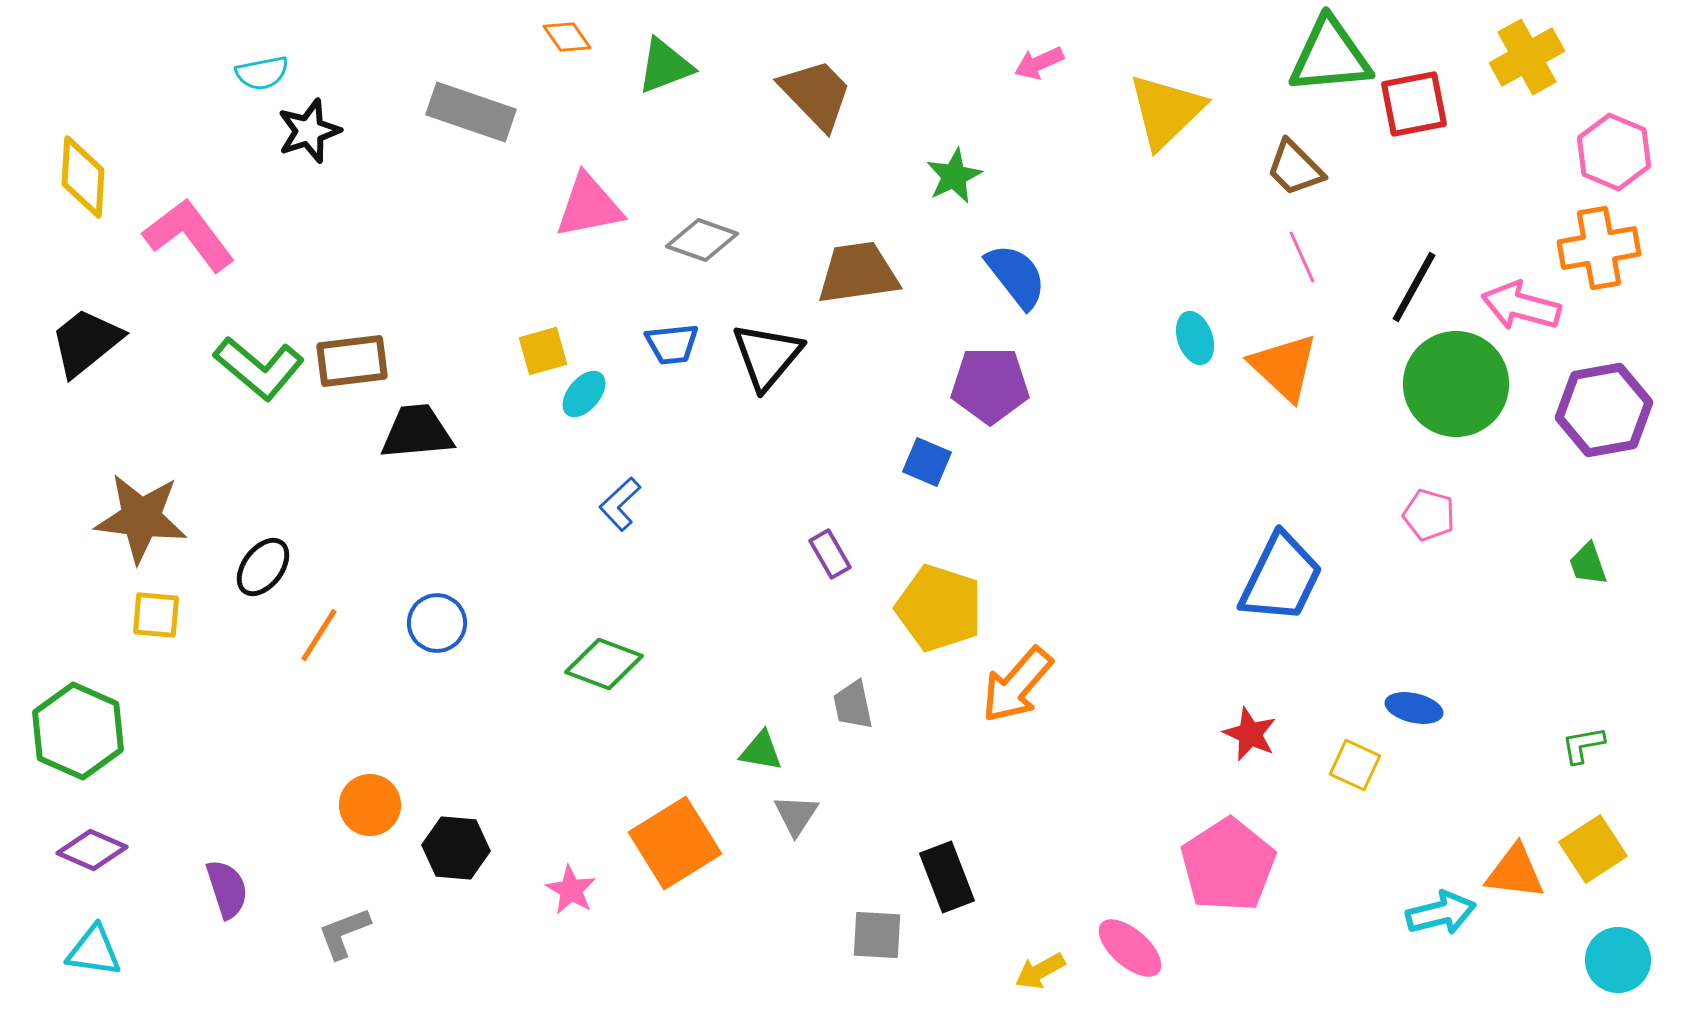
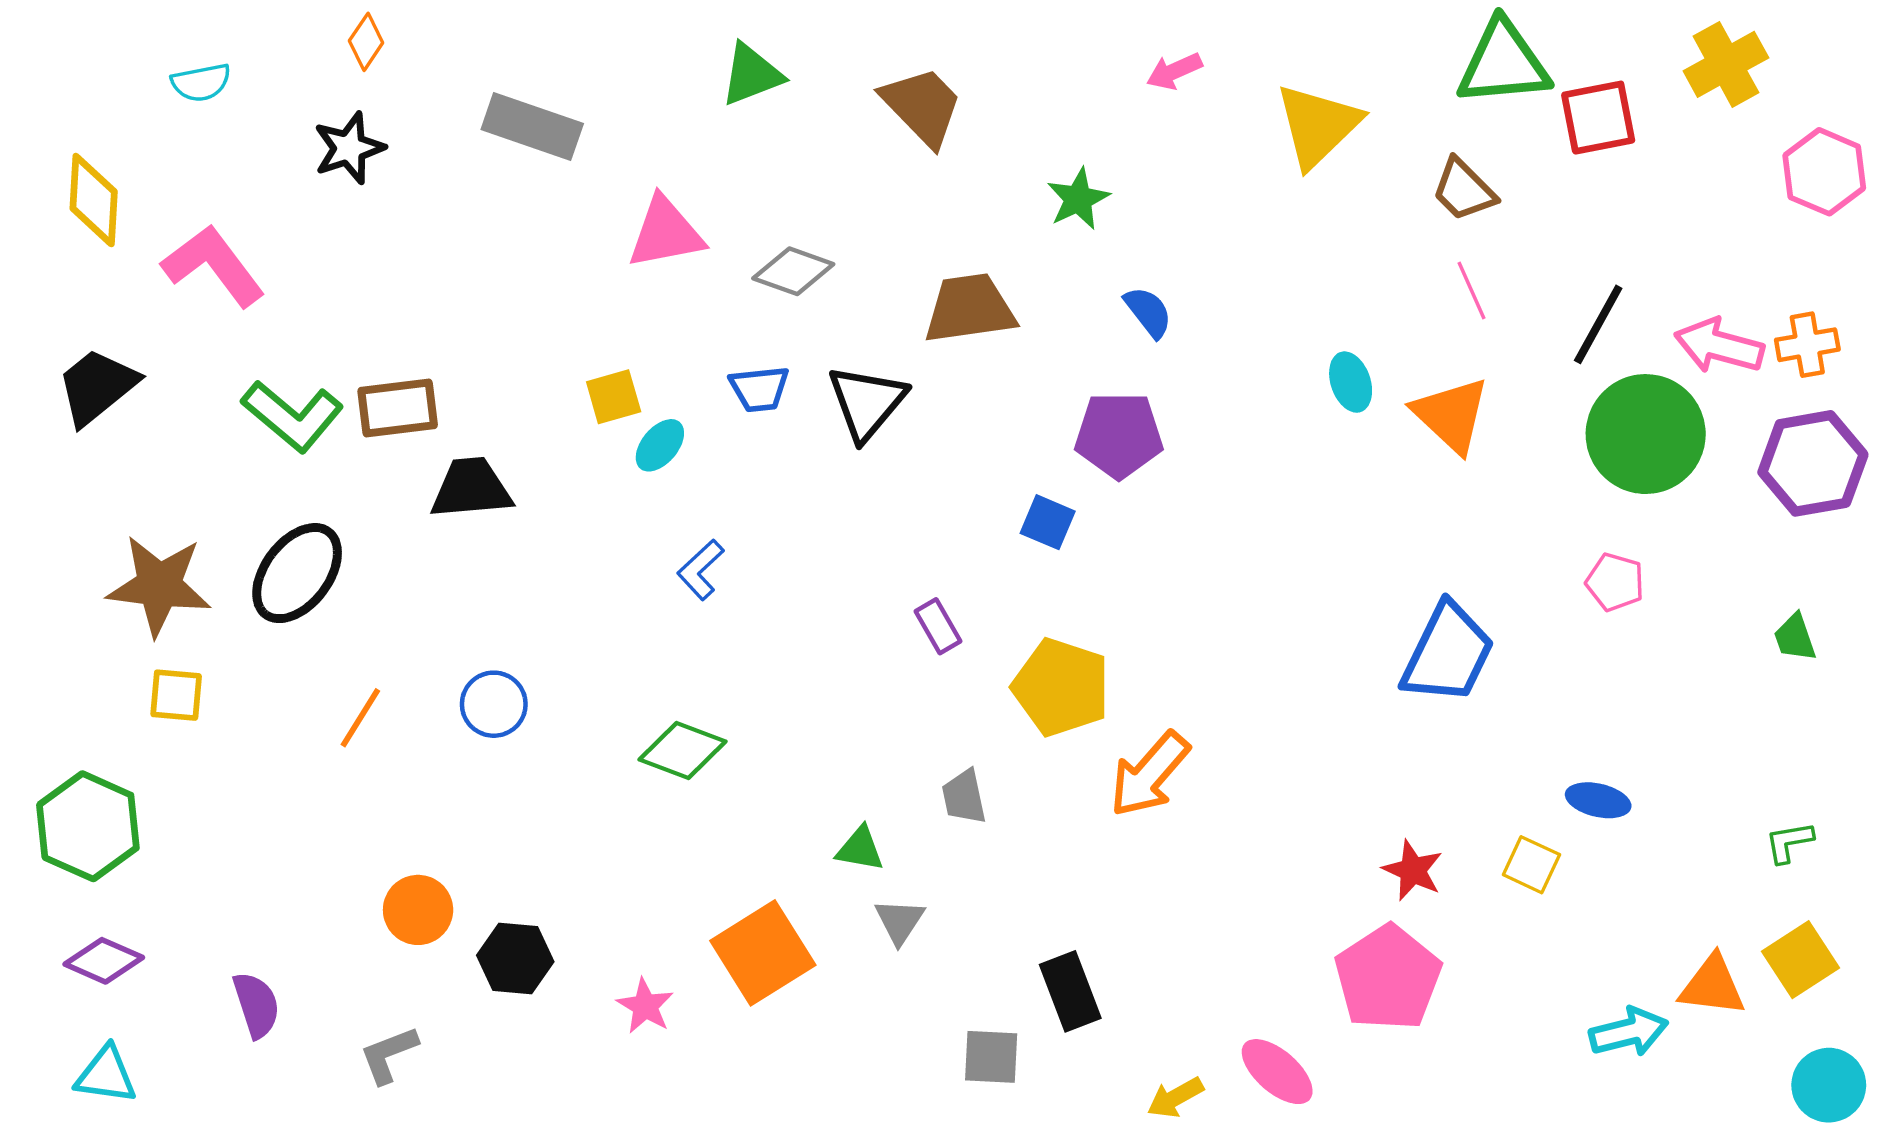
orange diamond: (567, 37) -> (366, 42), moved, turned 69
cyan semicircle: (262, 73) -> (201, 82), moved
orange cross: (1599, 248) -> (1807, 345), moved, size x0.7
blue semicircle: (1016, 276) -> (1148, 312), size x0.7
black ellipse: (263, 567) -> (297, 573), moved, size x1.5
red star: (1250, 734) -> (1413, 870), moved

